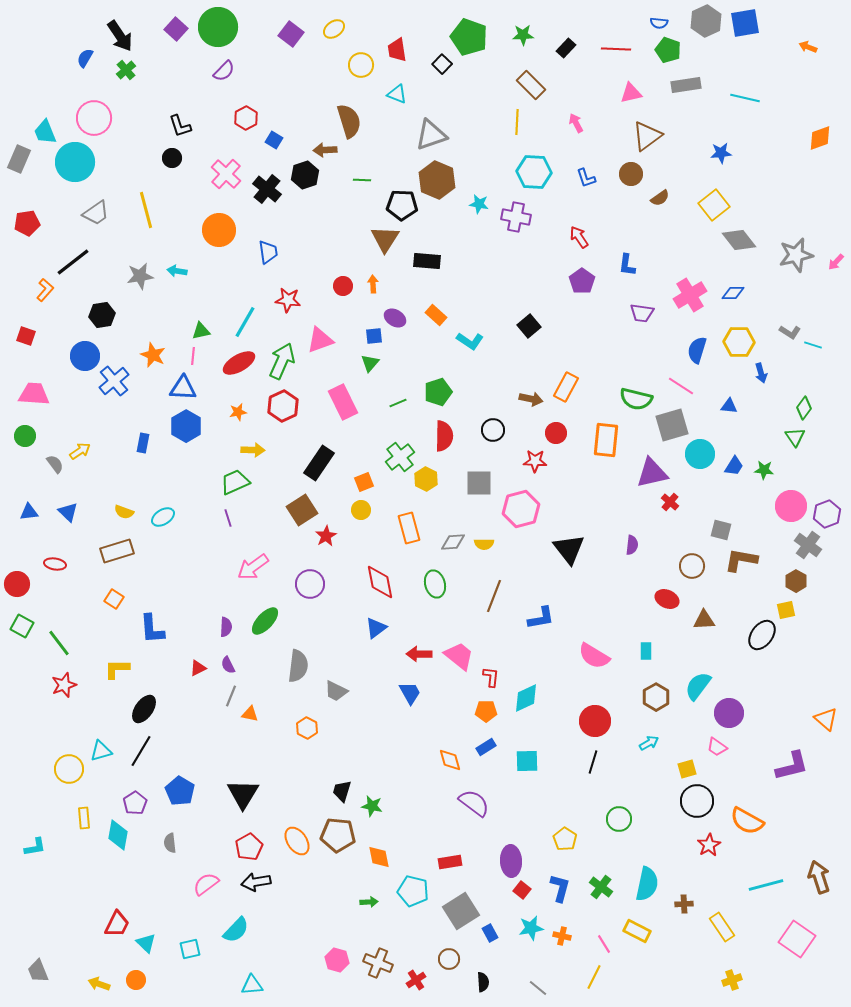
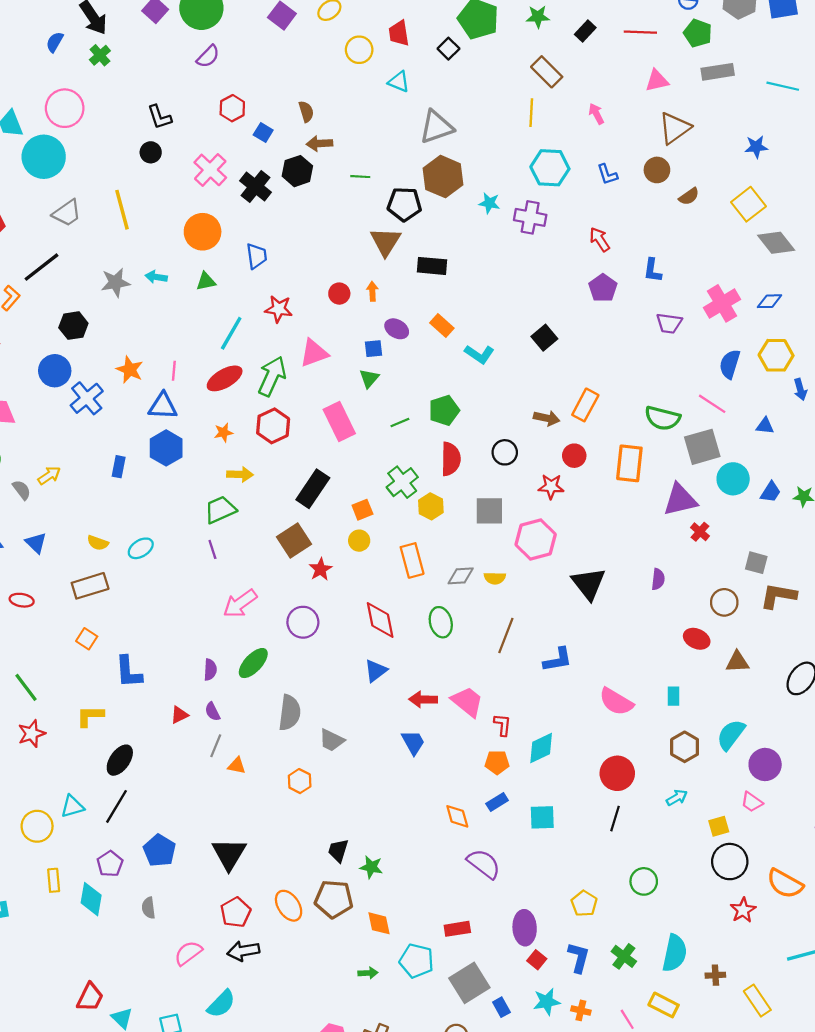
brown semicircle: (349, 121) -> (306, 112), moved, size x0.6
green triangle: (201, 331) -> (206, 281), moved

